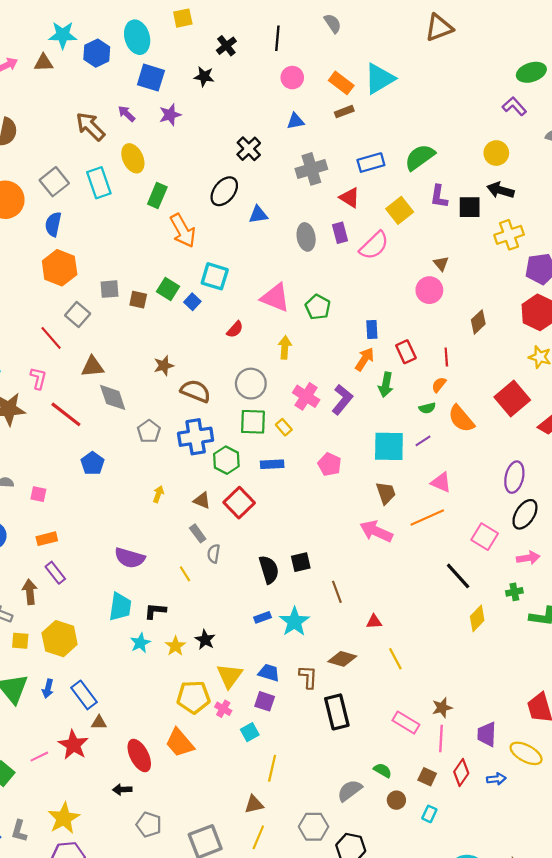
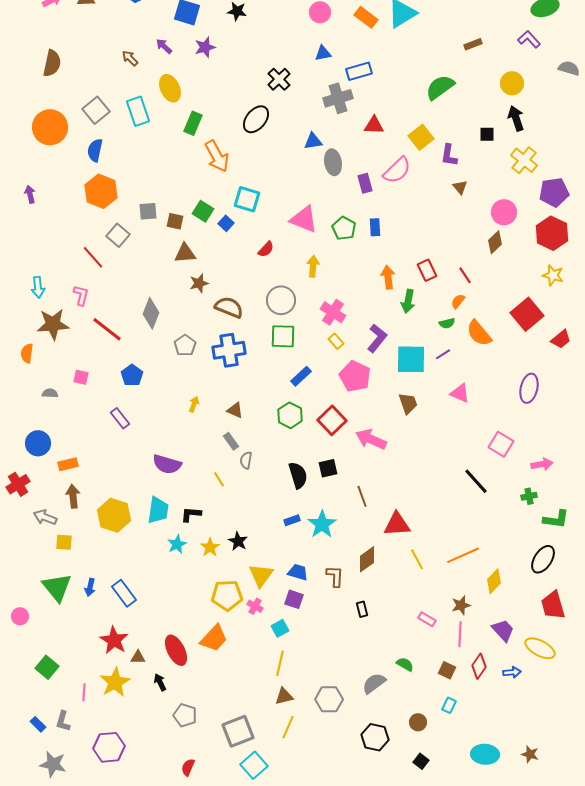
brown rectangle: (344, 112) -> (473, 44), moved
brown arrow: (90, 126) -> (130, 58), size x0.6
blue rectangle: (371, 163) -> (359, 71), moved
black arrow: (501, 190) -> (516, 118), turned 55
purple L-shape: (439, 197) -> (449, 155), moved
red triangle: (350, 198) -> (374, 125), turned -30
black square: (470, 207) -> (487, 134), size x0.7
blue triangle: (258, 215) -> (313, 141), moved
purple rectangle: (340, 233) -> (365, 183), moved
yellow cross: (509, 235) -> (524, 160), turned -32
pink circle: (429, 290) -> (504, 212), moved
blue rectangle: (372, 329) -> (375, 227), moved
red line: (446, 357) -> (465, 275), turned -30
orange arrow: (365, 359) -> (388, 277), turned -40
brown triangle: (92, 367) -> (185, 253), moved
gray diamond: (113, 397) -> (151, 313), turned 40
purple L-shape: (342, 400) -> (377, 338), moved
yellow rectangle: (284, 427) -> (336, 341), moved
green hexagon: (226, 460) -> (290, 415), moved
blue rectangle: (272, 464) -> (301, 376), turned -40
pink pentagon: (329, 464) -> (355, 376), size x1.4
pink square: (38, 494) -> (81, 377), moved
red square: (239, 503) -> (332, 420), moved
black ellipse: (525, 514) -> (543, 559), moved
orange line: (427, 517) -> (463, 555), moved
pink arrow: (376, 531) -> (371, 439), moved
orange rectangle: (47, 539) -> (68, 464), moved
purple rectangle: (55, 573) -> (120, 418), moved
yellow diamond: (477, 618) -> (494, 581), moved
red triangle: (374, 622) -> (397, 524), size x1.8
yellow hexagon: (60, 639) -> (114, 515), moved
brown diamond: (342, 659) -> (367, 559), turned -52
black rectangle: (337, 712) -> (362, 609), size x0.5
brown triangle: (99, 723) -> (138, 657), moved
pink rectangle: (406, 723) -> (427, 619), size x0.7
purple trapezoid: (487, 734) -> (503, 630), turned 135
orange trapezoid: (180, 743) -> (214, 638), turned -96
pink line: (39, 757) -> (84, 692), moved, turned -60
yellow line: (272, 768) -> (280, 663), moved
black arrow: (122, 790) -> (160, 682), turned 66
brown circle: (396, 800) -> (418, 722), moved
yellow star: (64, 818) -> (115, 682), moved
gray hexagon: (314, 827) -> (329, 699), moved

